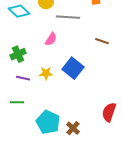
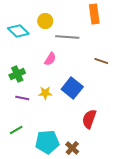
green line: (17, 102) -> (16, 130), moved, turned -32
red semicircle: (109, 112) -> (89, 119), moved
cyan pentagon: (48, 122) -> (47, 142), turned -30

